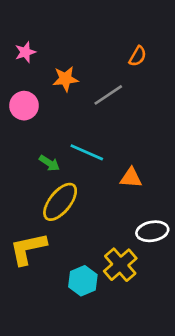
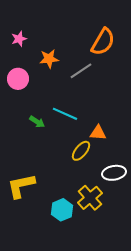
orange semicircle: (138, 56) -> (103, 42), size x1.8
yellow ellipse: (60, 202) -> (81, 151), moved, size x0.7

